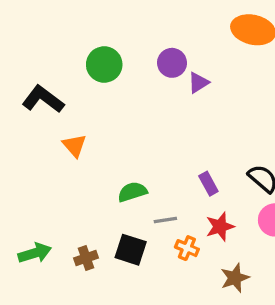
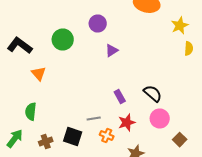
green circle: (104, 65) -> (63, 40), moved
purple triangle: (198, 83) -> (112, 50), moved
green semicircle: (132, 192) -> (31, 112), moved, turned -66
green arrow: (35, 253) -> (15, 138), turned -36

